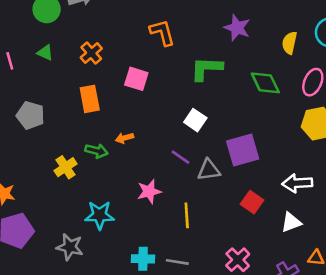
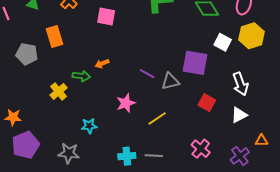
orange rectangle: (90, 99) -> (54, 36), moved
white square: (195, 120) -> (223, 42), moved
purple square: (243, 150) -> (195, 63), turned 32
white arrow: (297, 183) -> (240, 84), turned -100
cyan star: (100, 215) -> (89, 126), size x0.7
yellow line: (187, 215) -> (157, 119), turned 66

